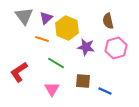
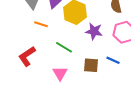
orange line: (42, 39) -> (41, 24), moved
blue line: (105, 91) -> (113, 60), moved

